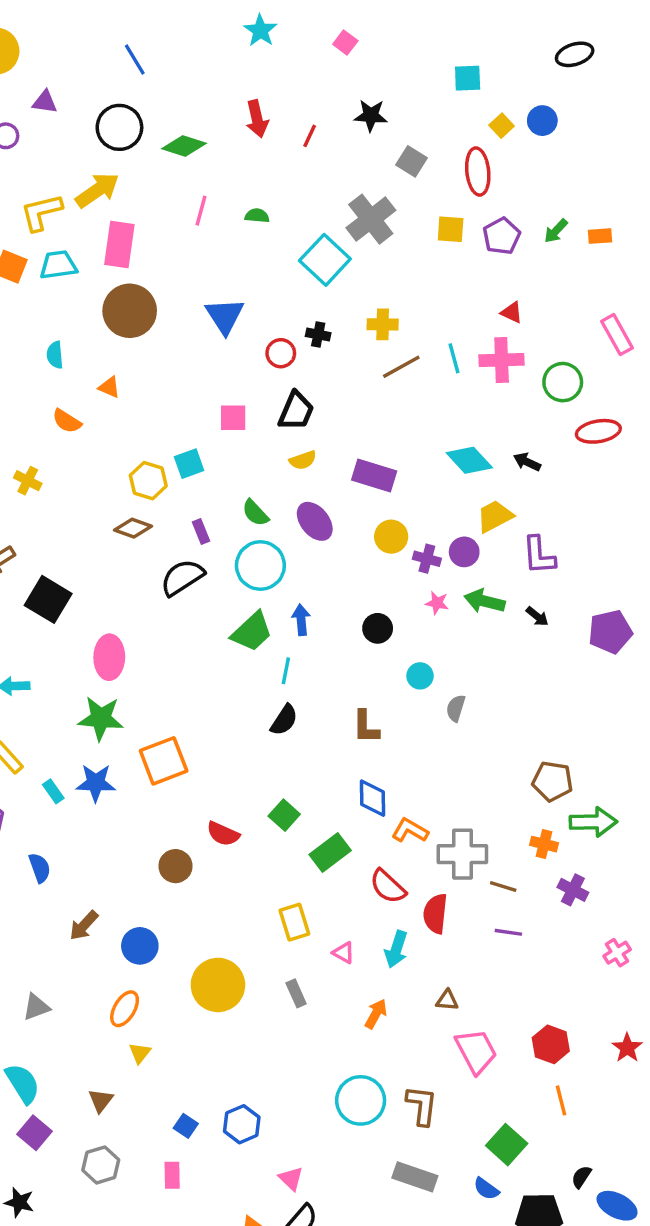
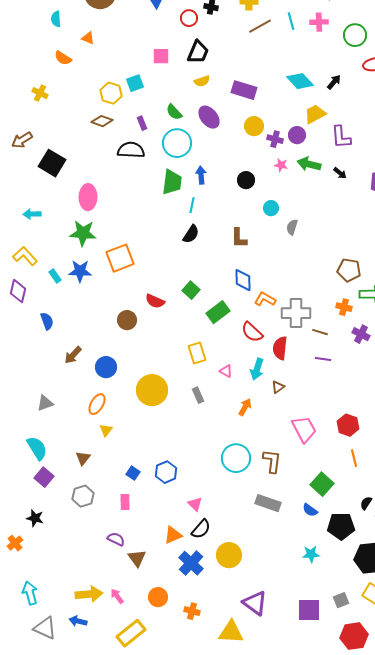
pink cross: (502, 360) -> (319, 22), size x0.7
black arrow: (527, 462) -> (334, 82), turned 105
black semicircle: (182, 577) -> (131, 150), turned 36
green trapezoid: (252, 632) -> (172, 182), turned -40
brown triangle: (447, 1000) -> (278, 387), moved, turned -40

